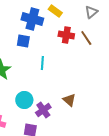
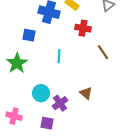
brown line: (86, 38) -> (103, 52), moved
blue square: (23, 41) -> (29, 35), moved

